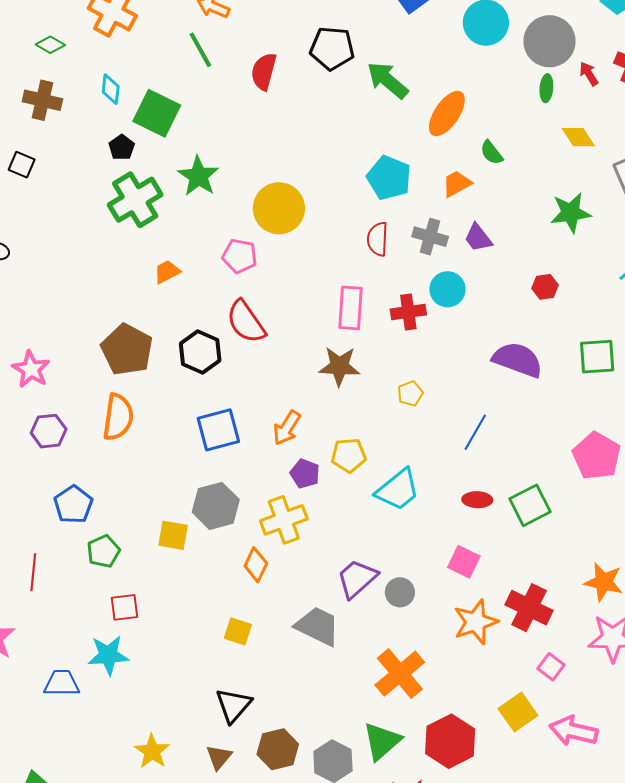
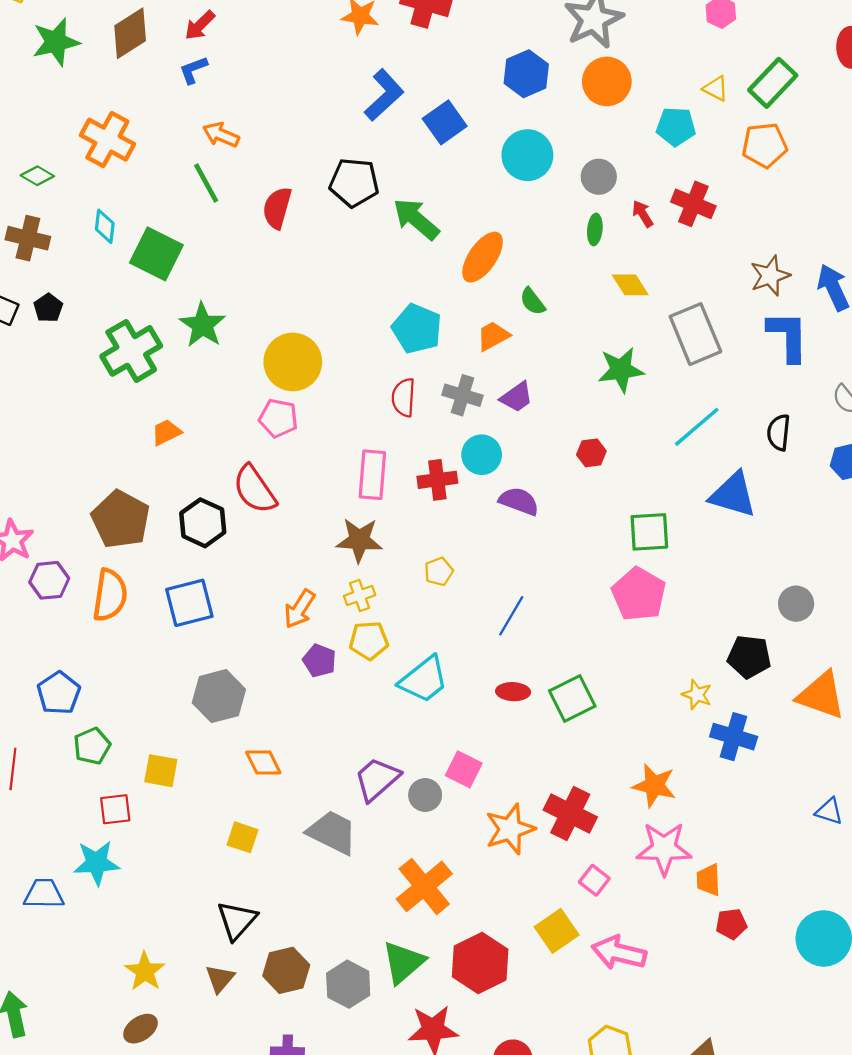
gray circle: (549, 41) -> (599, 177), size x0.6
black pentagon: (122, 147) -> (48, 308), moved
purple trapezoid: (478, 238) -> (517, 397), turned -88
pink pentagon: (240, 256) -> (278, 418), moved
purple semicircle: (518, 360) -> (519, 501), moved, size x0.7
blue square: (218, 430) -> (189, 603), moved
purple hexagon: (49, 431) -> (49, 580), moved
pink pentagon: (597, 456) -> (639, 594), moved
yellow cross: (284, 520) -> (360, 595), moved, size x0.6
yellow square: (173, 535) -> (161, 771), moved
pink square: (464, 562) -> (464, 769), moved
orange diamond: (256, 565) -> (263, 762), turned -52

